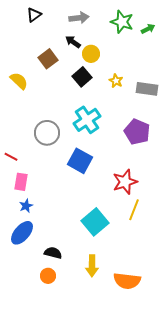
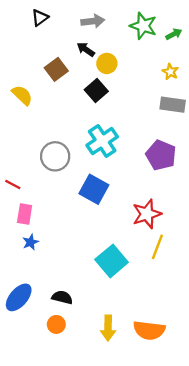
yellow star: (116, 81) -> (170, 72), moved
blue ellipse: (22, 233) -> (19, 297), moved
yellow arrow: (92, 266) -> (108, 328), moved

